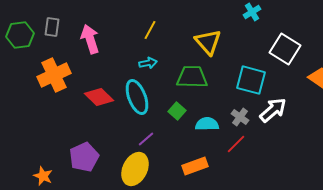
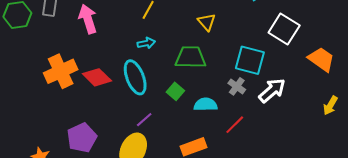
yellow triangle: (208, 42) -> (207, 22), size x0.7
orange cross: (54, 75) -> (61, 71), moved
gray cross: (240, 117) -> (237, 86), moved

